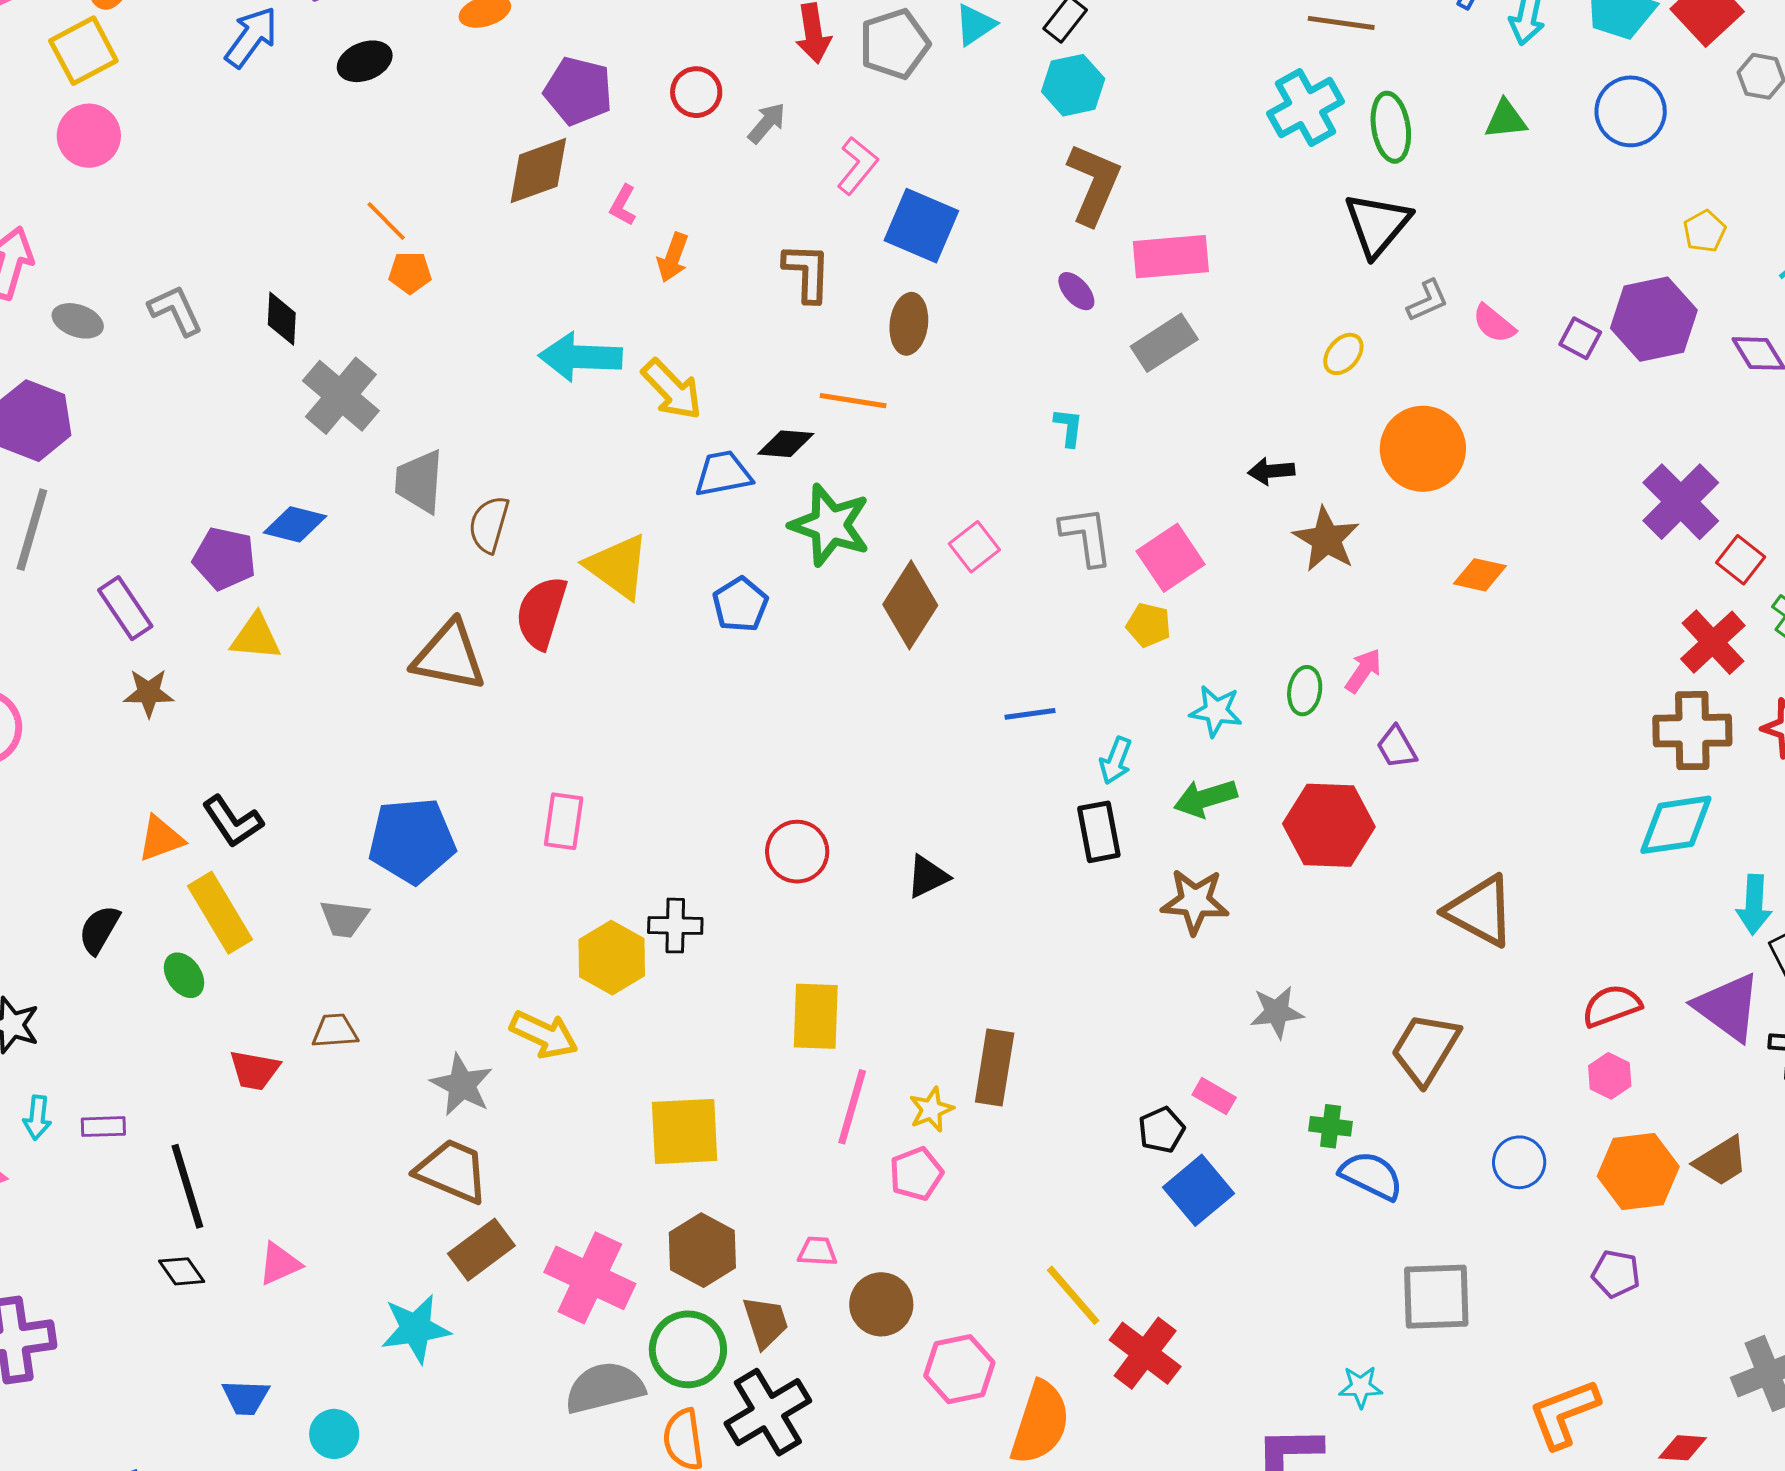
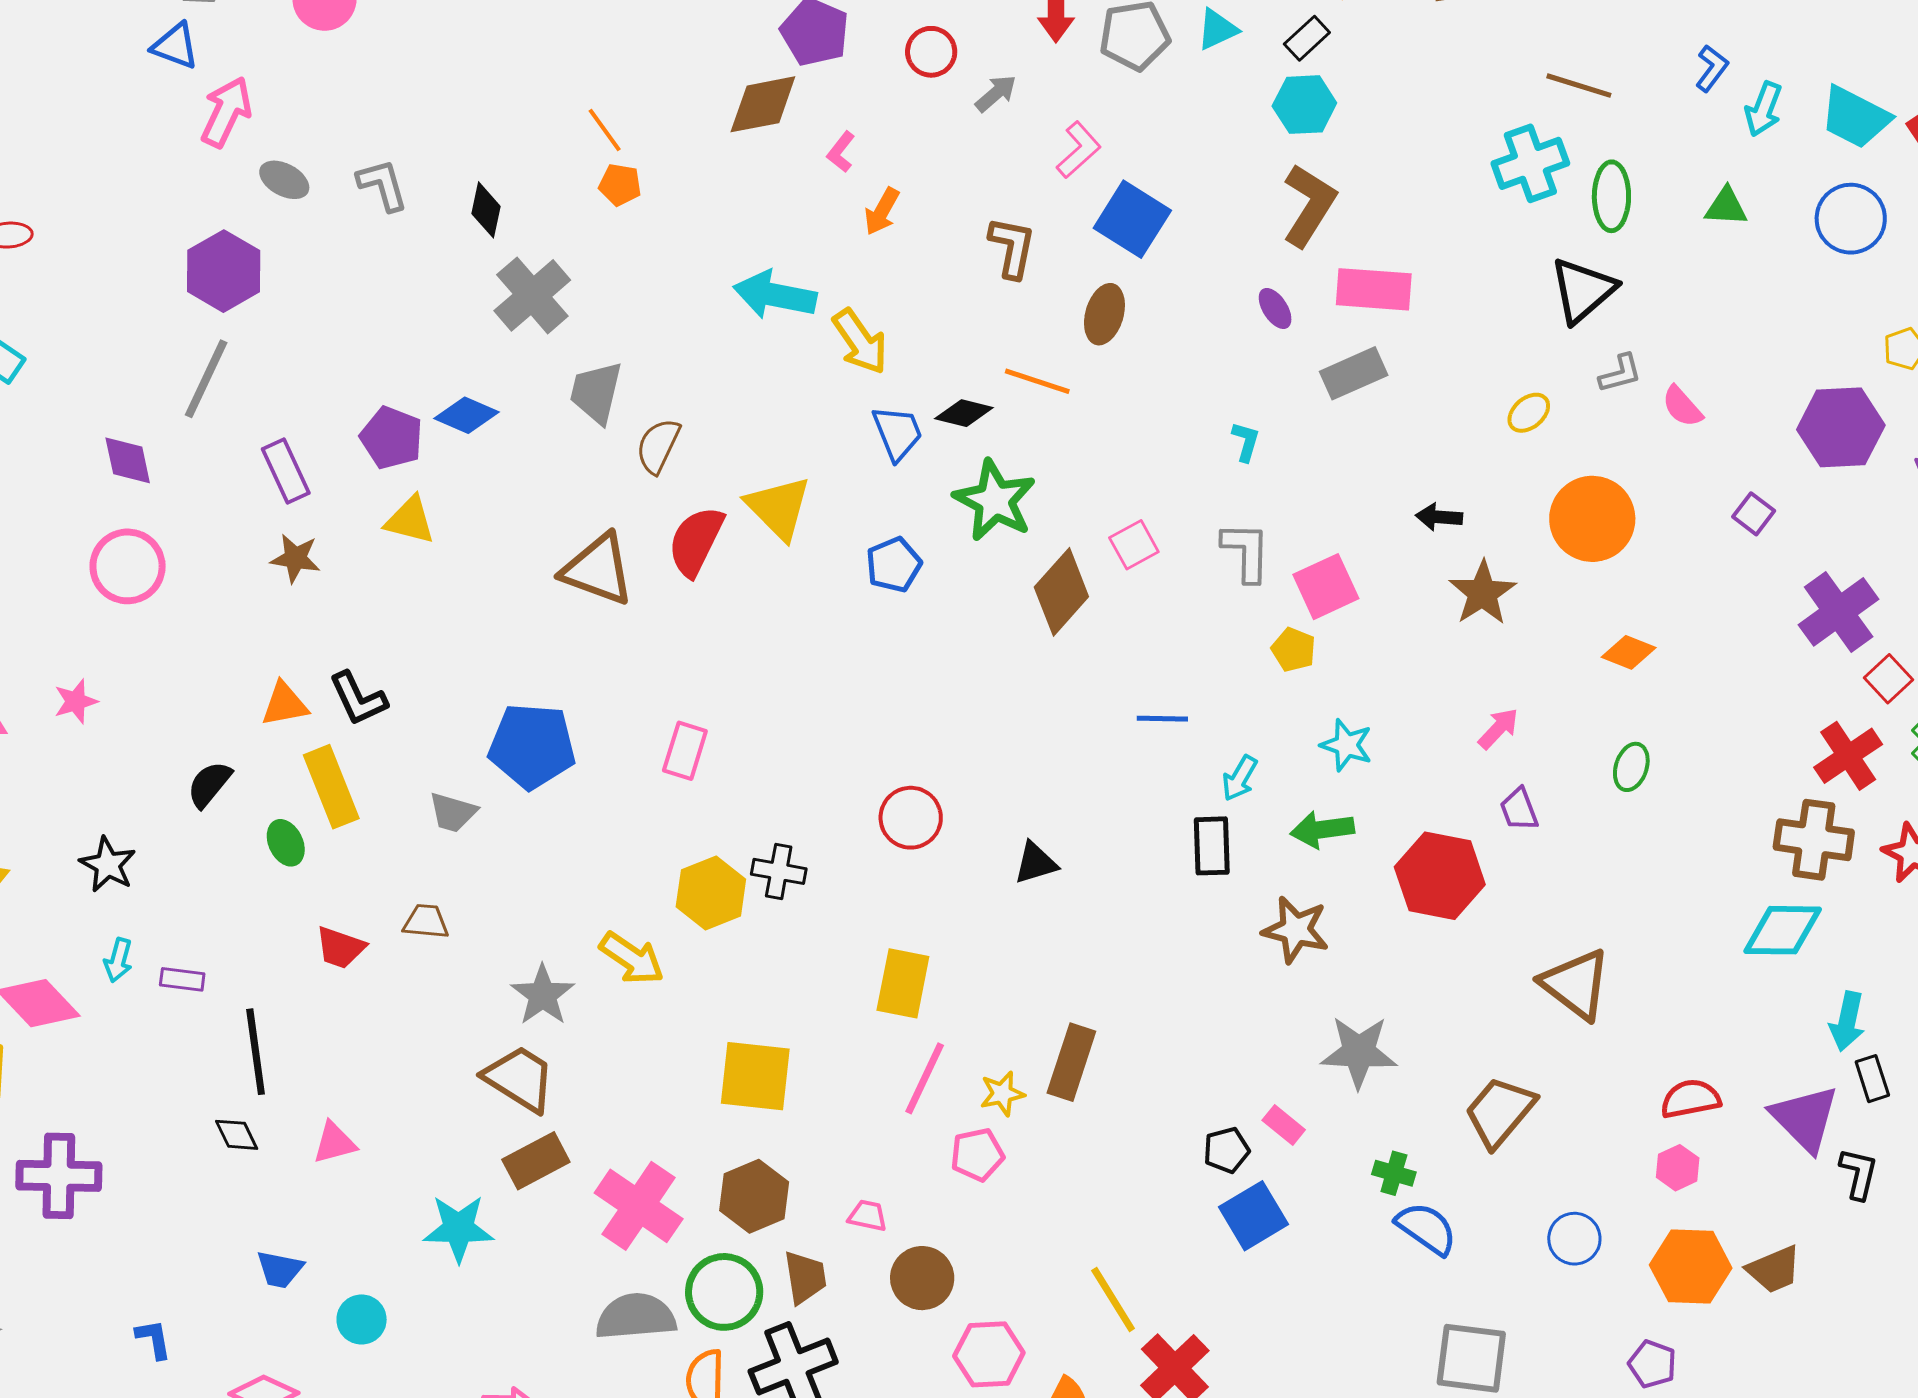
purple square: (1580, 338) -> (1754, 514), moved
blue trapezoid: (723, 474) -> (897, 433), turned 70
green ellipse: (1305, 691) -> (1631, 767), moved
gray star: (1277, 1012) -> (1359, 1052), size x1.4

